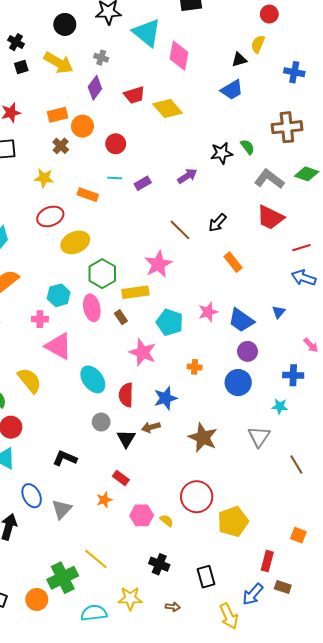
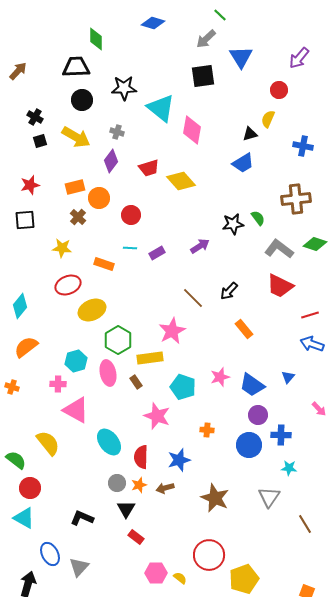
blue cross: (293, 375) -> (281, 435), moved
black triangle: (126, 439) -> (126, 509), moved
orange star: (104, 500) -> (139, 485), moved

